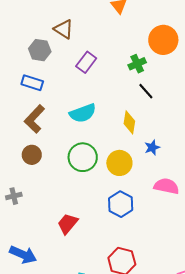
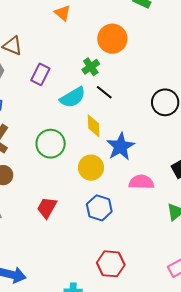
cyan semicircle: (83, 113) -> (73, 97), moved
blue star: (152, 147) -> (121, 147), size x1.8
green circle: (83, 157) -> (51, 144), moved
red trapezoid: (68, 224) -> (47, 208), moved

